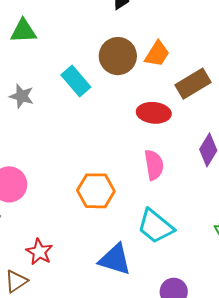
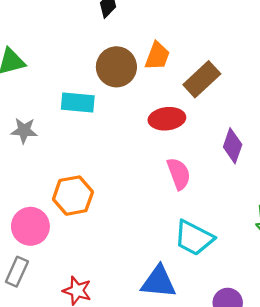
cyan rectangle: (76, 81) -> (78, 103), turned -32
orange hexagon: (96, 191) -> (73, 196), moved

